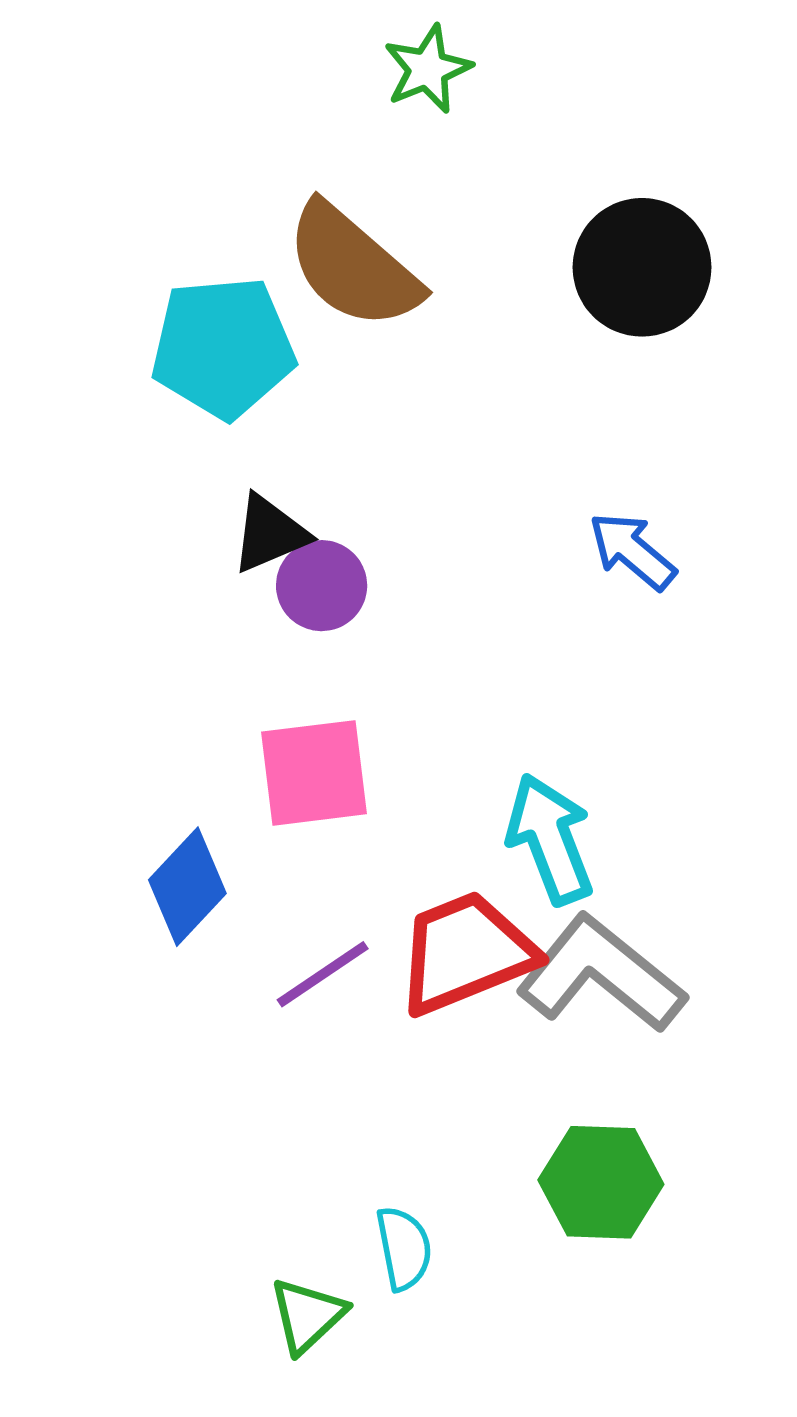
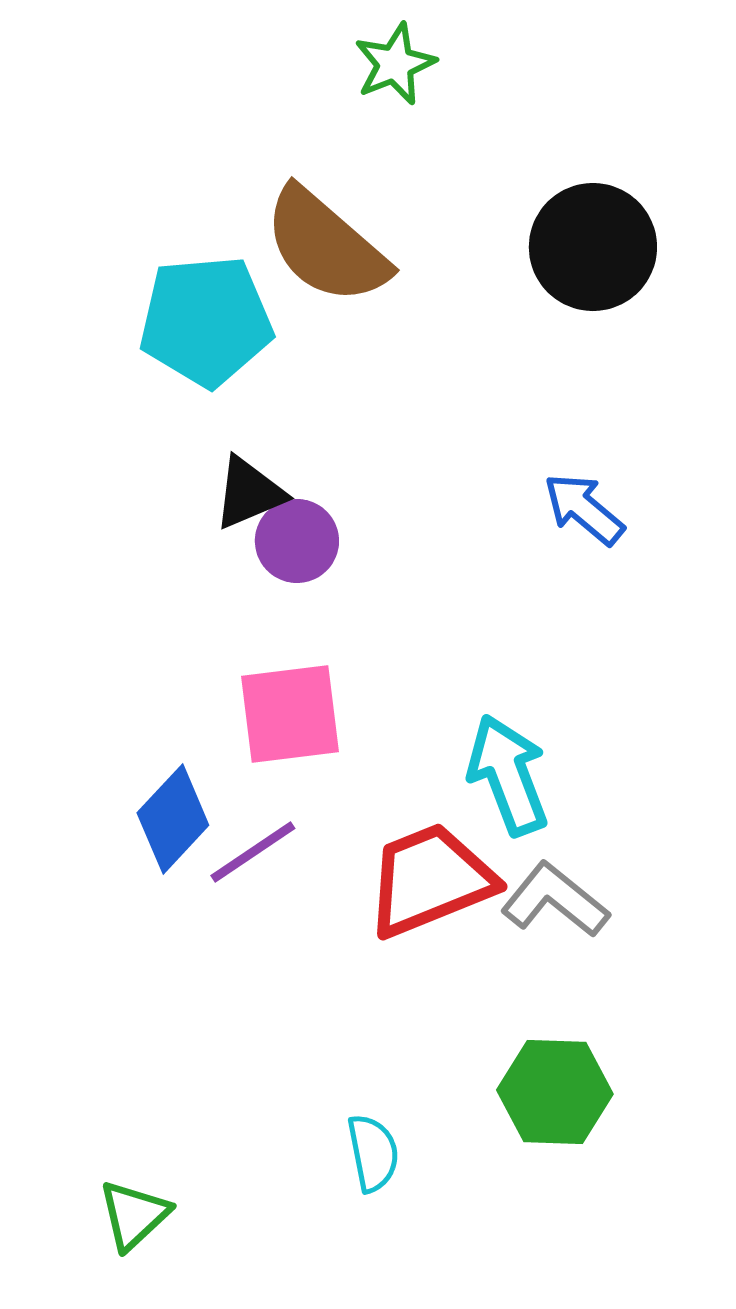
purple line: (323, 974) -> (253, 852), moved
gray L-shape: (601, 974) -> (555, 900), size x0.7
green triangle: (307, 1315) -> (134, 1215), moved

